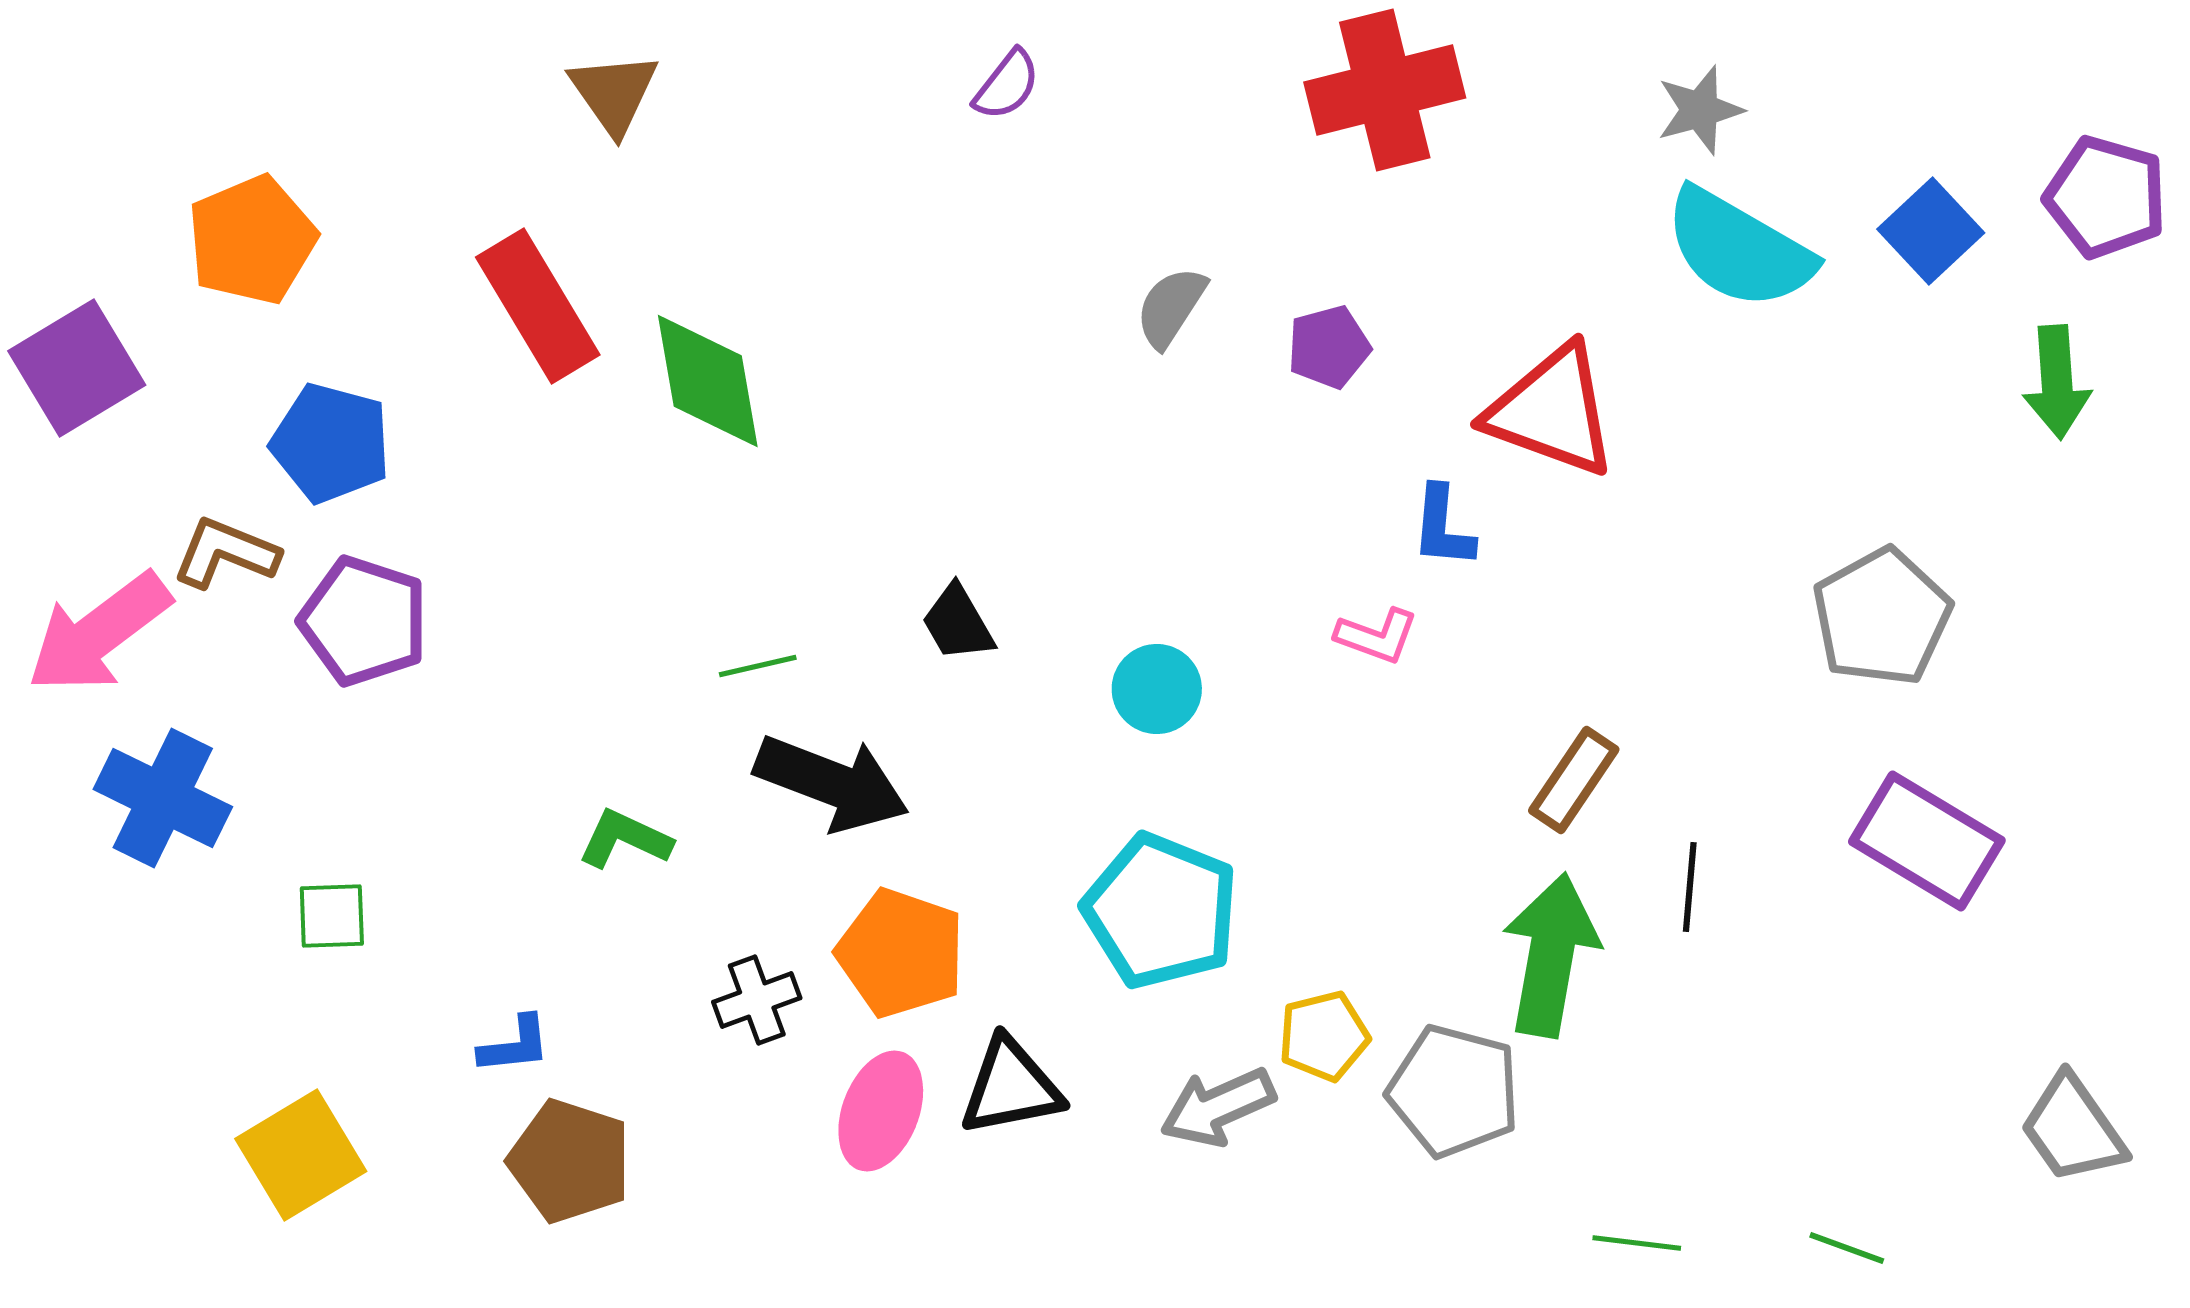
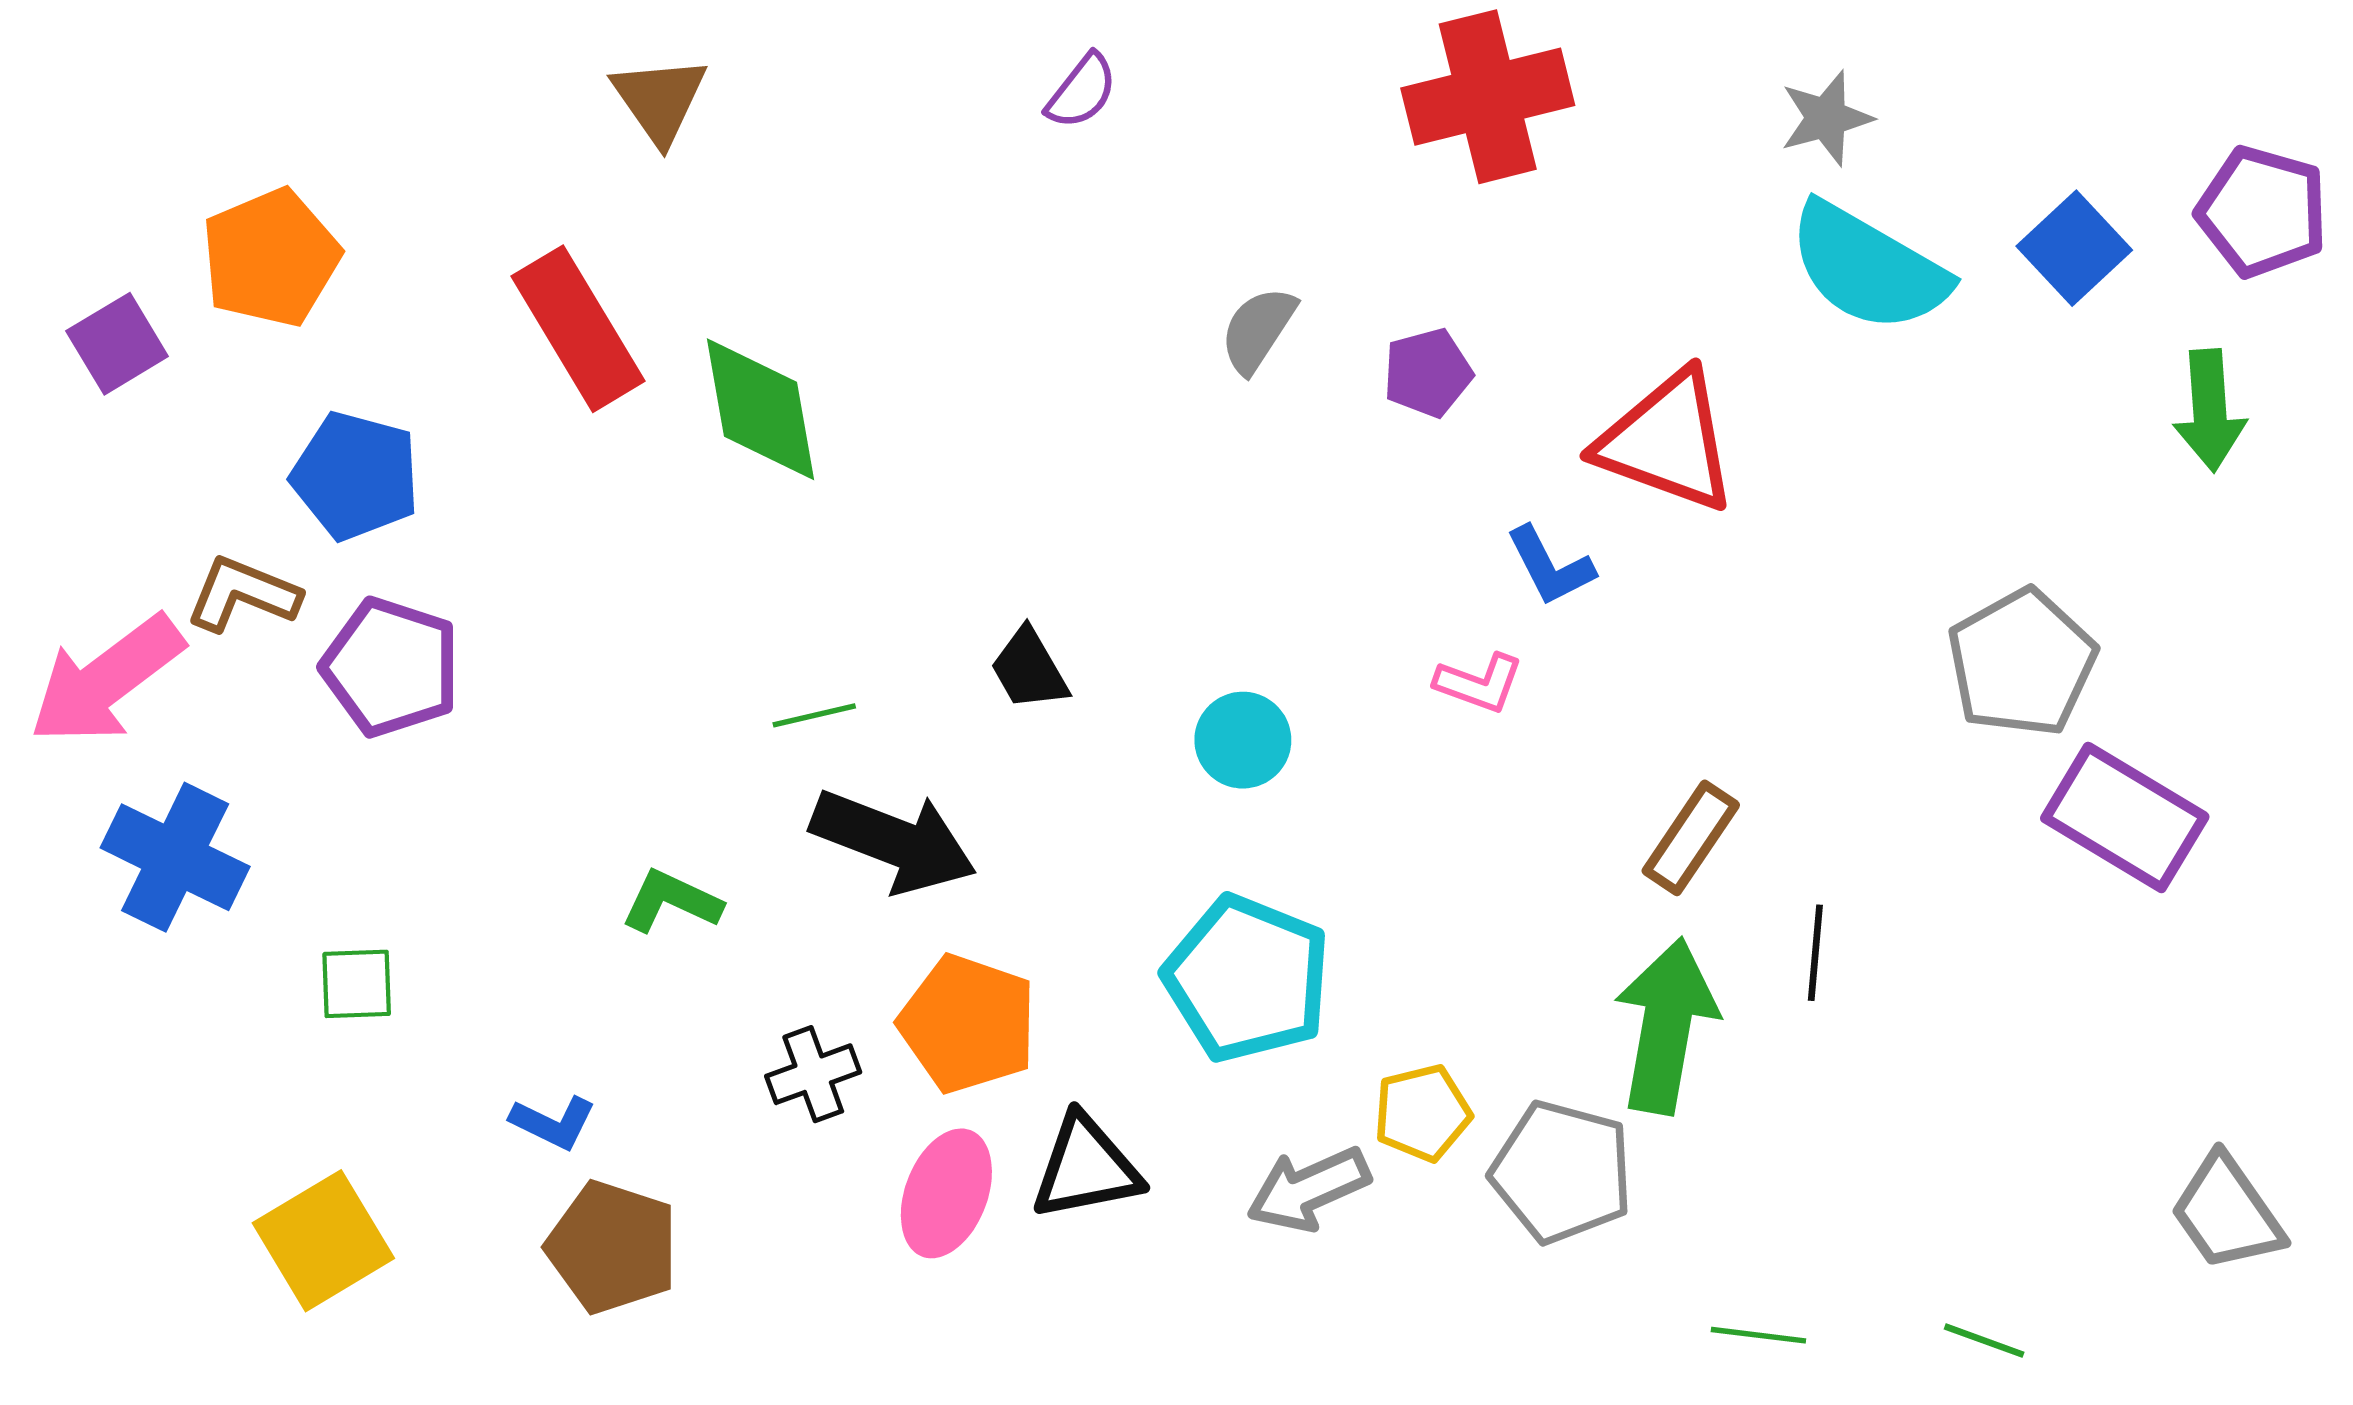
purple square: (77, 368) -> (117, 344), moved, size x0.7
blue L-shape: (1443, 527) -> (1550, 566), turned -32
purple rectangle: (1927, 841) -> (2125, 817), moved
blue L-shape: (515, 1045) -> (553, 1123), turned 32

